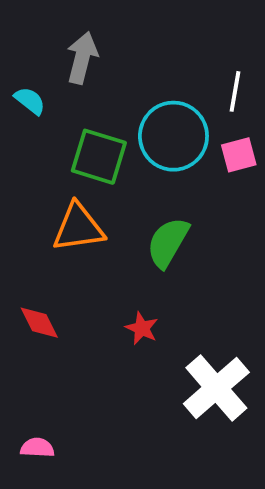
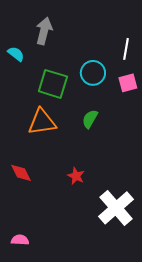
cyan circle: (173, 136) -> (93, 73), size x0.7
green semicircle: (168, 242) -> (90, 119), moved, size x0.7

